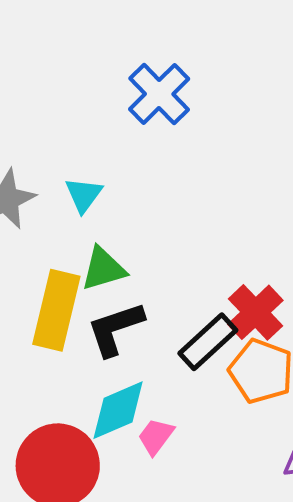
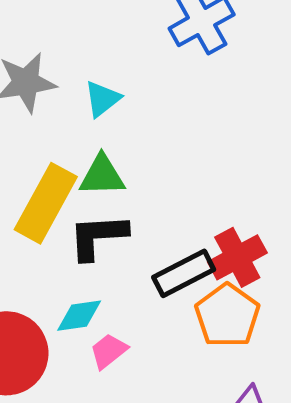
cyan diamond: (118, 410) -> (79, 316), size x0.7

